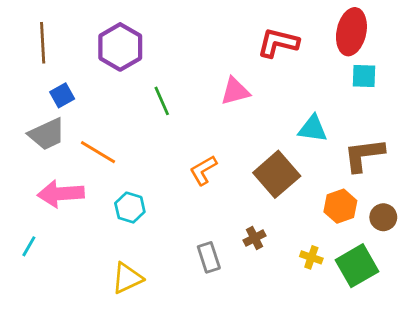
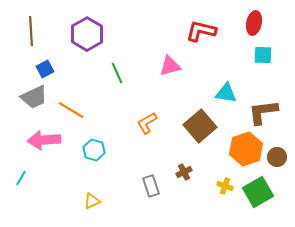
red ellipse: (351, 32) -> (254, 23), size x0.7
orange hexagon: (340, 206) -> (246, 149), size x1.4
yellow triangle: (127, 278) -> (92, 201), size x0.7

